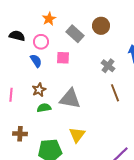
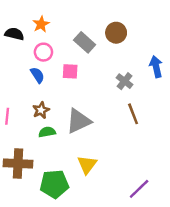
orange star: (49, 19) -> (41, 24), moved
black semicircle: (17, 36) -> (14, 34), moved
gray triangle: (70, 99) -> (79, 121), turned -35
brown cross: (20, 134) -> (18, 163), size x1.6

